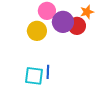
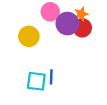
orange star: (87, 12) -> (81, 14), moved
yellow circle: (37, 31) -> (29, 36), moved

